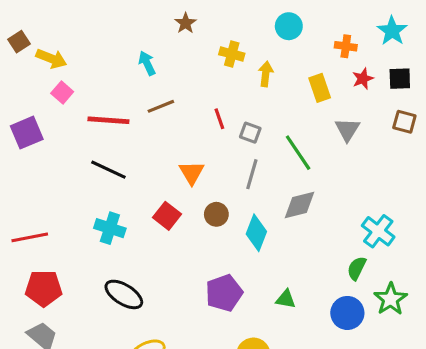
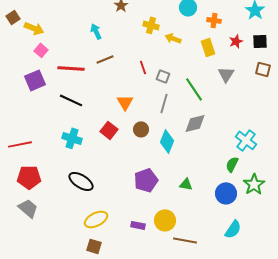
orange cross: (346, 46) -> (214, 20), moved
yellow arrow: (266, 74) -> (173, 38), turned -77
purple square: (27, 133) -> (35, 80), moved

